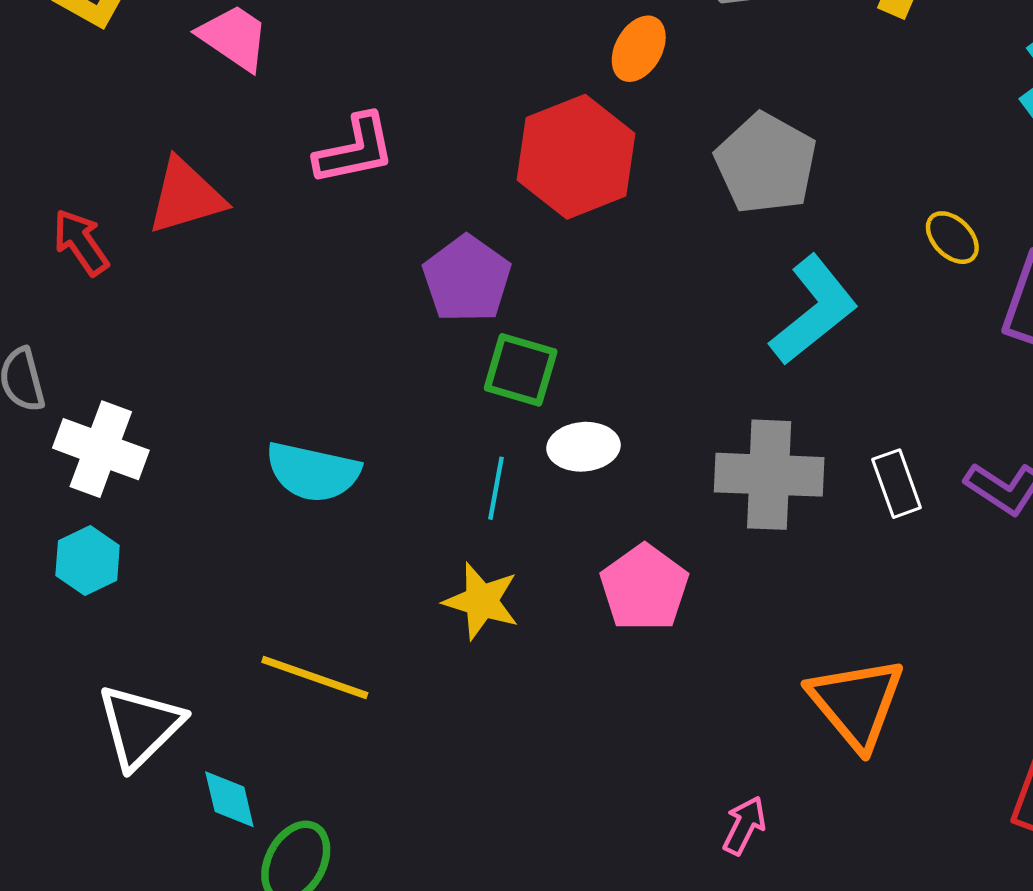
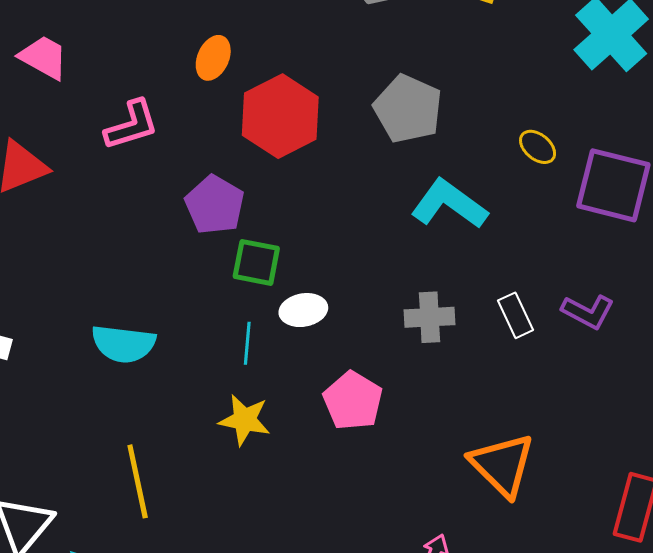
orange ellipse: (639, 49) -> (213, 58), moved
cyan L-shape: (814, 310) -> (449, 204), turned -100
gray cross: (769, 475) -> (429, 317), size x0.7
yellow line: (315, 677) -> (138, 481), turned 64

